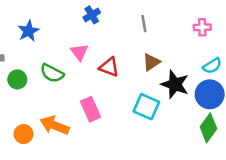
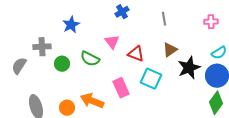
black star: (175, 84) -> (189, 68), turned 30
cyan square: (146, 107) -> (151, 79), moved

